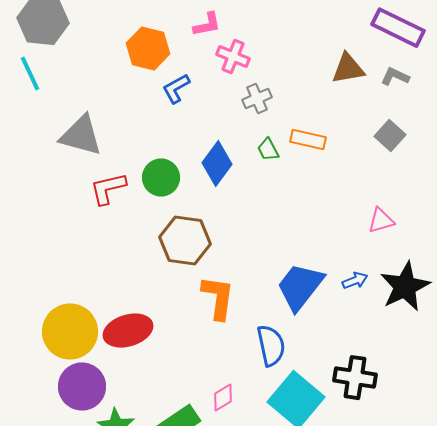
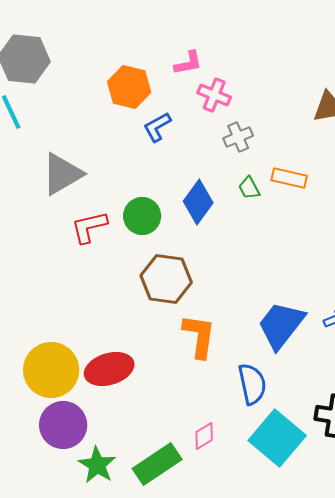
gray triangle: (81, 136) -> (62, 174), turned -45

